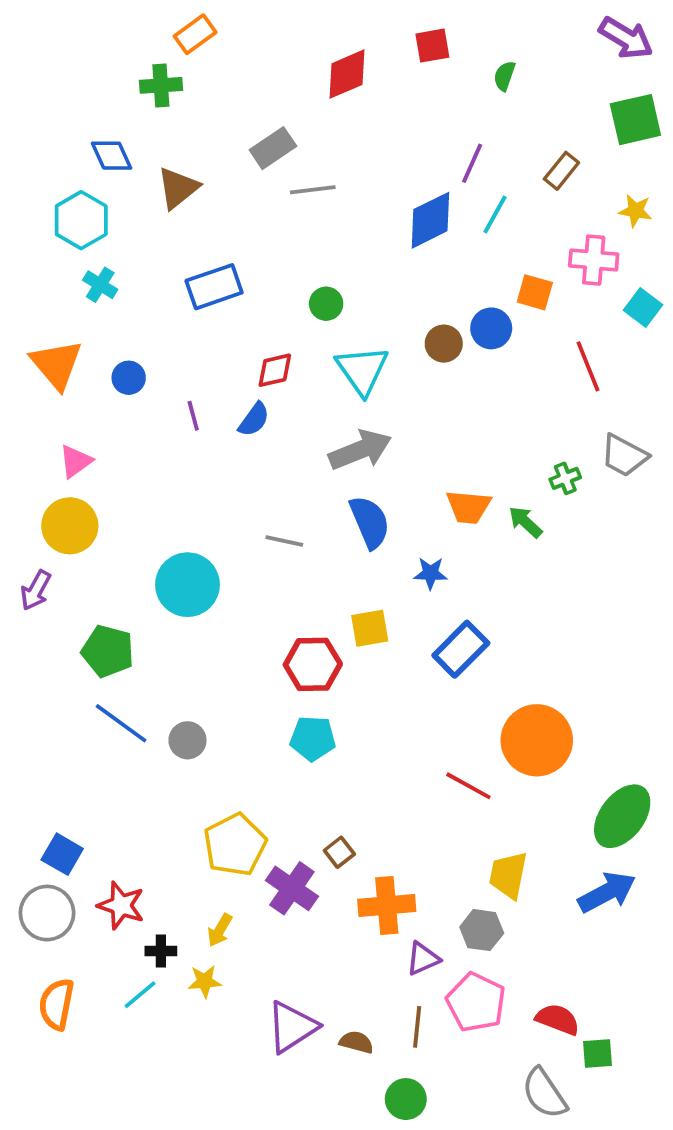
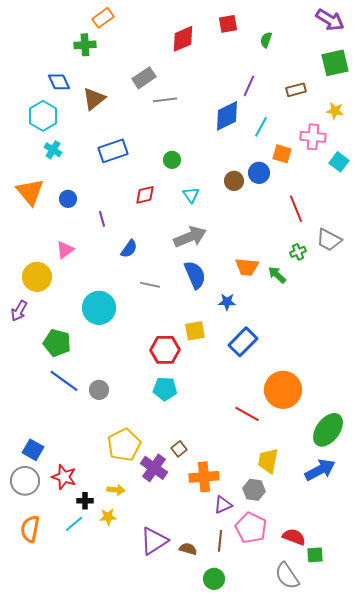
brown rectangle: (561, 171) -> (296, 90), turned 36
cyan line: (495, 214) -> (261, 127), moved
red line: (588, 366) -> (296, 209), moved
cyan triangle: (362, 370) -> (191, 195), size x0.6
blue semicircle: (254, 420) -> (129, 249), moved
pink triangle: (75, 461) -> (65, 250), moved
yellow arrow: (220, 930) -> (116, 490), turned -114

